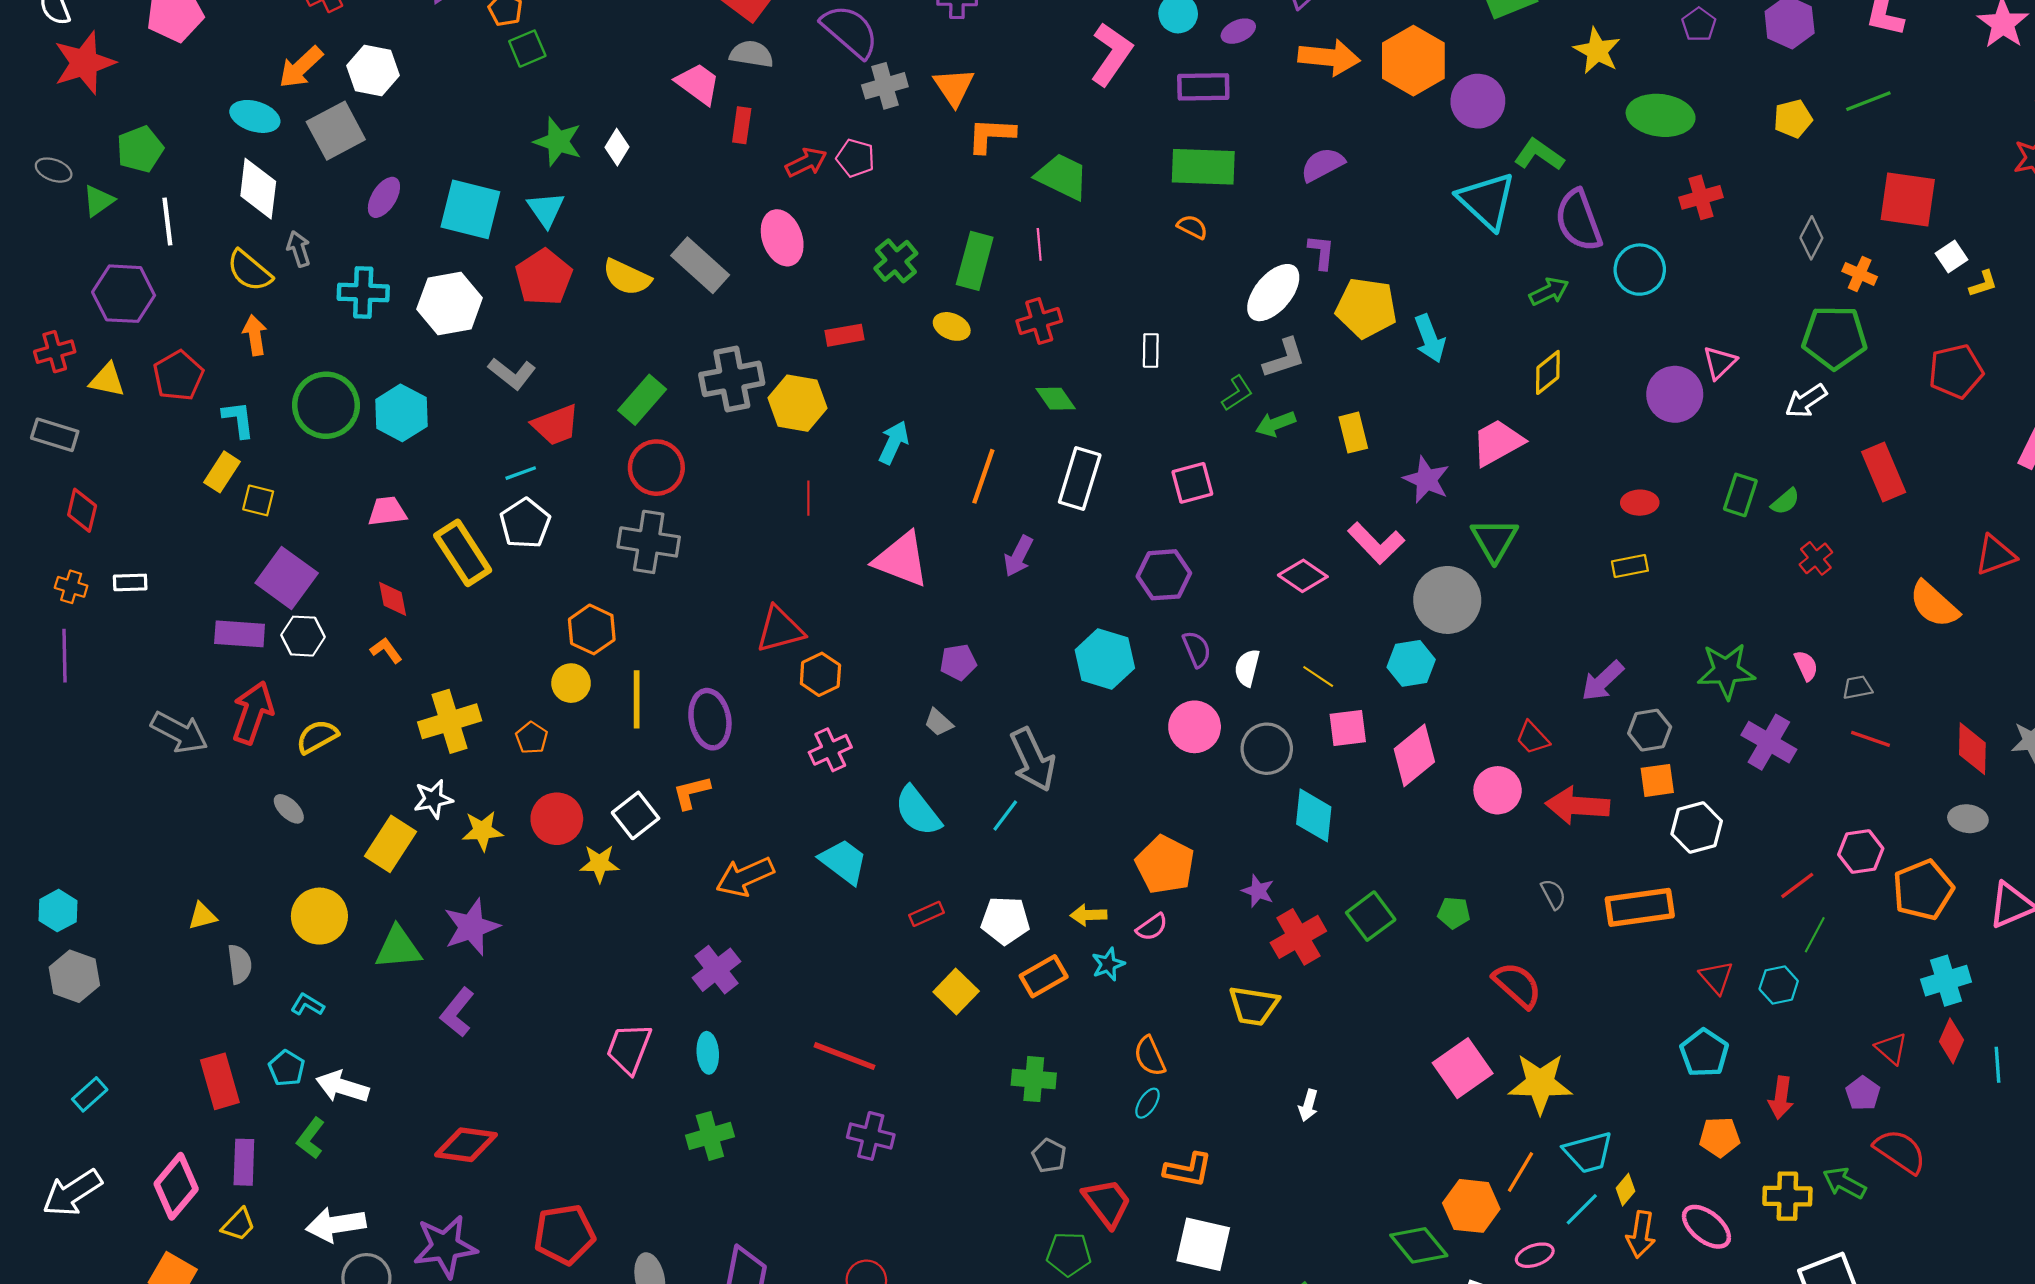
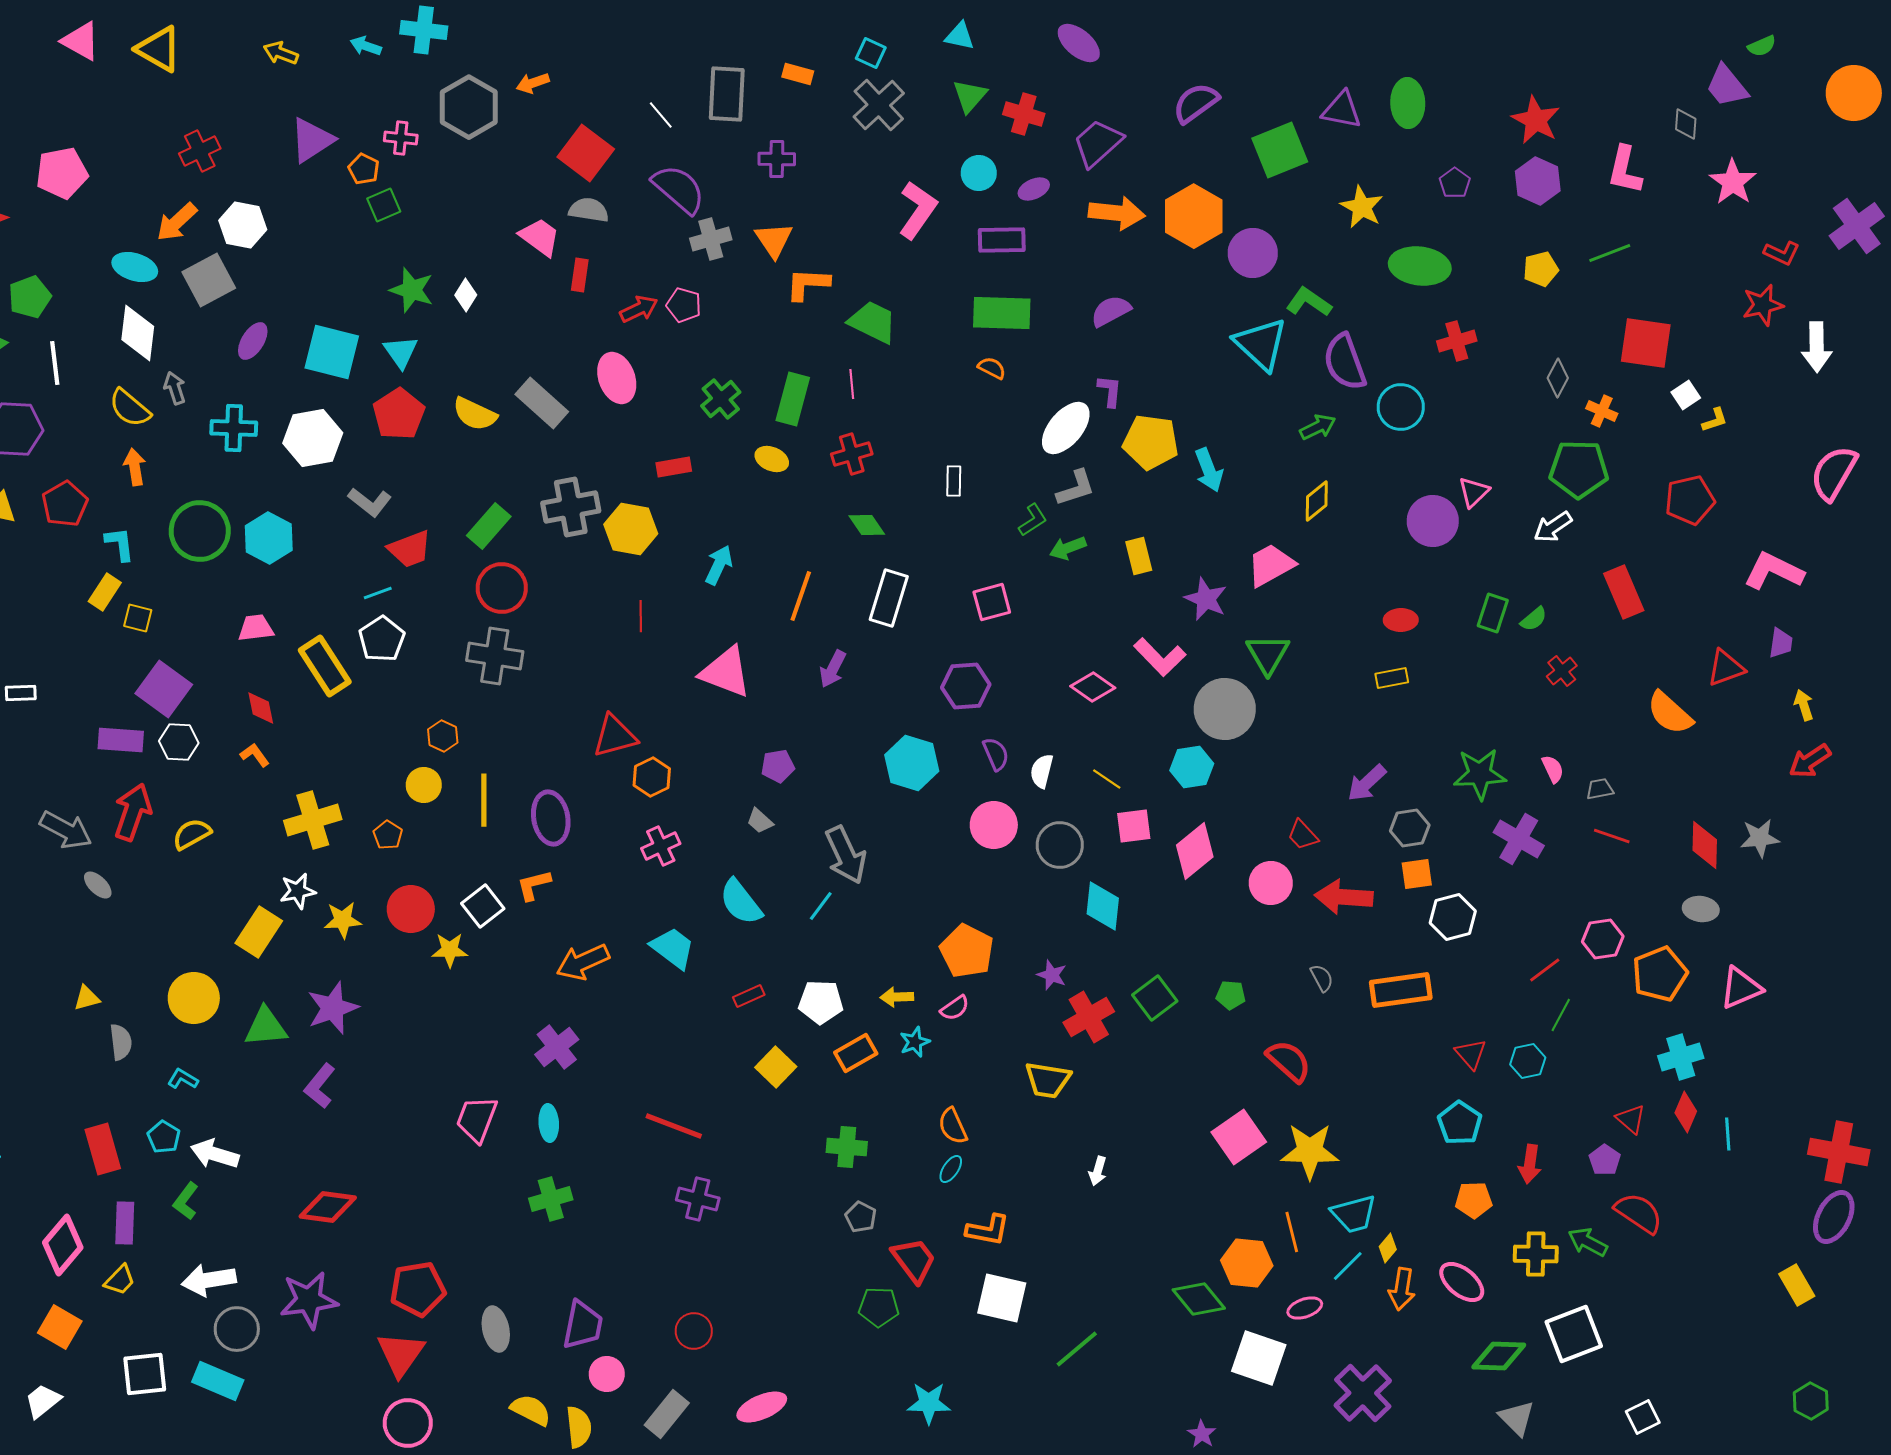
orange hexagon: (592, 629) -> (443, 736), size x0.7
gray ellipse: (289, 809) -> (98, 885), moved
orange line: (1521, 1172) -> (1292, 1232), turned -45

